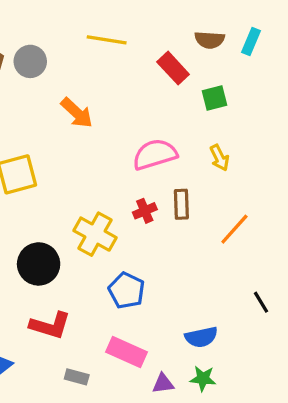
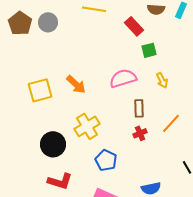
green square: (215, 98) -> (149, 50), moved
orange arrow: (77, 113) -> (76, 84), moved
red cross: (145, 211) -> (140, 133), moved
yellow cross: (95, 234) -> (87, 126), turned 30

